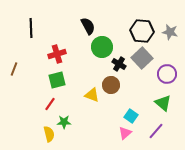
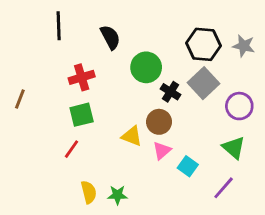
black semicircle: (88, 26) -> (110, 37), moved
black line: (31, 28) -> (59, 26), moved
green star: (64, 122) -> (117, 195), moved
pink triangle: (125, 133) -> (162, 151), moved
yellow semicircle: (49, 134) -> (89, 192), moved

